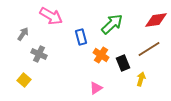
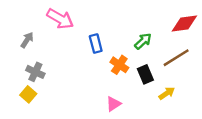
green arrow: (112, 24) -> (143, 41), moved, size x0.7
gray cross: (39, 54) -> (35, 72), moved
yellow arrow: (141, 79) -> (167, 93), turned 40

